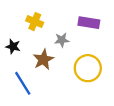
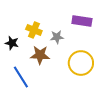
yellow cross: (35, 22) -> (34, 30), moved
brown star: (43, 60) -> (40, 55), turned 30

